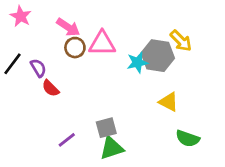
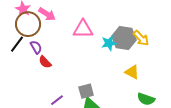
pink arrow: (68, 27) -> (47, 14), moved
yellow arrow: (181, 41) -> (141, 38), moved
brown circle: (75, 48) -> (28, 24), moved, size x1.6

